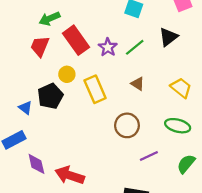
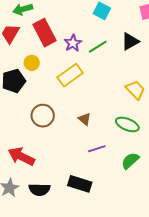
brown triangle: (138, 84) -> (85, 119), moved
yellow rectangle: (95, 89) -> (70, 75), moved, turned 70
brown circle: (127, 125) -> (43, 116), moved

